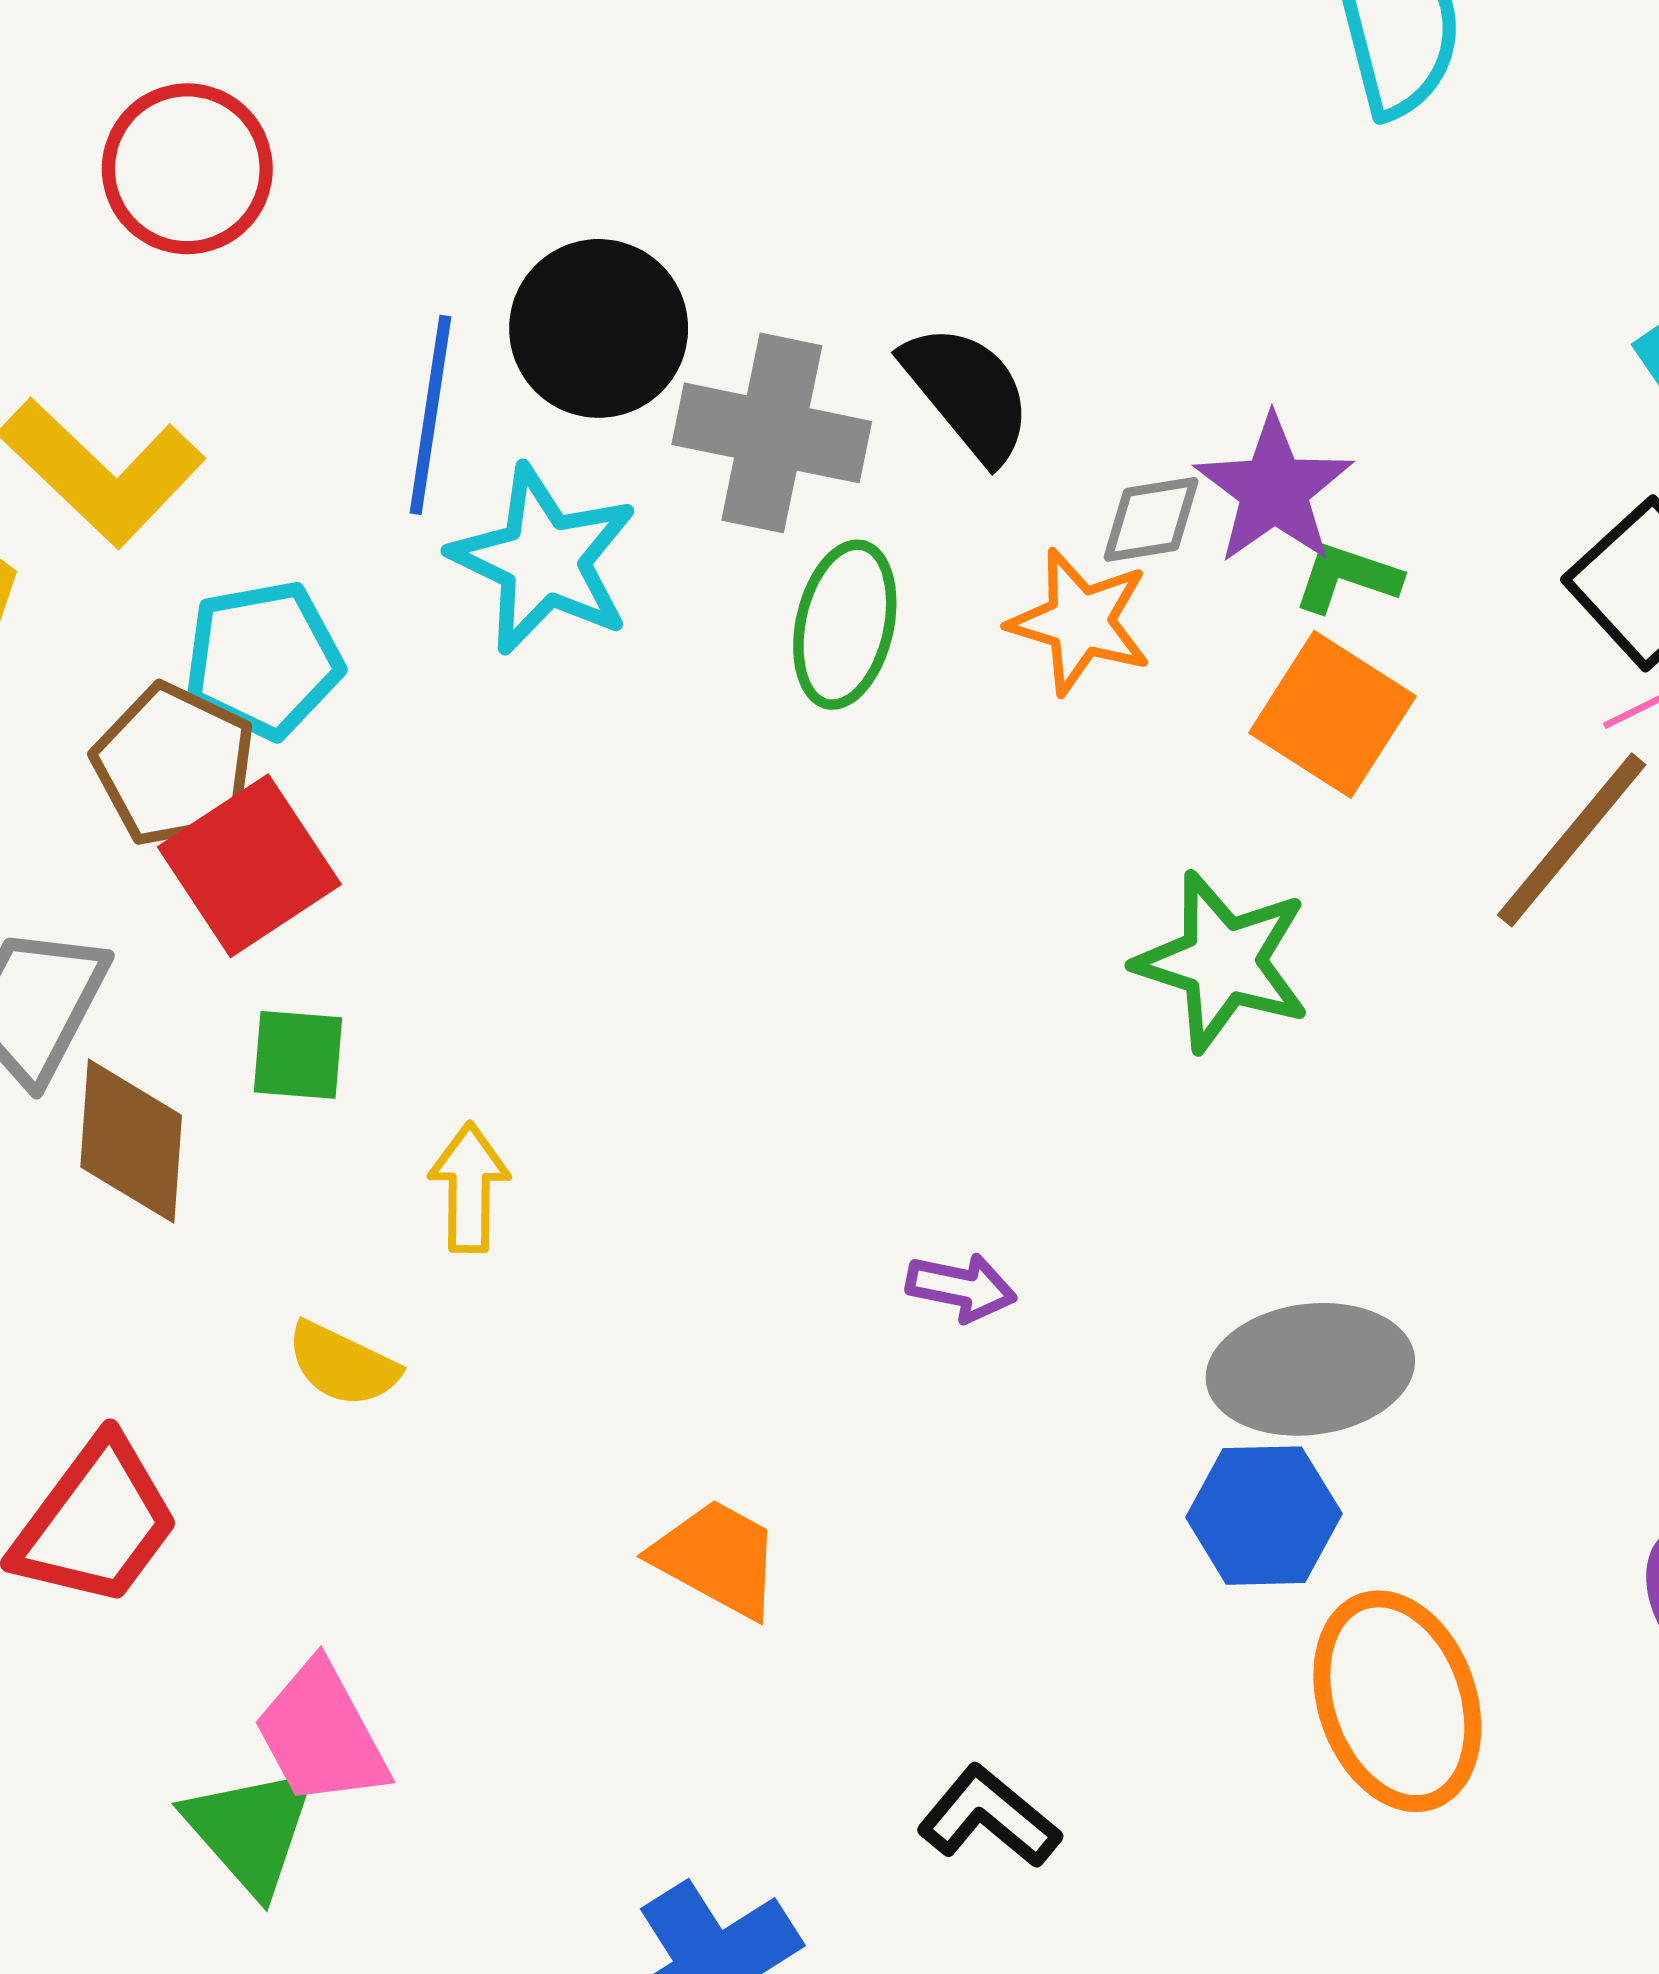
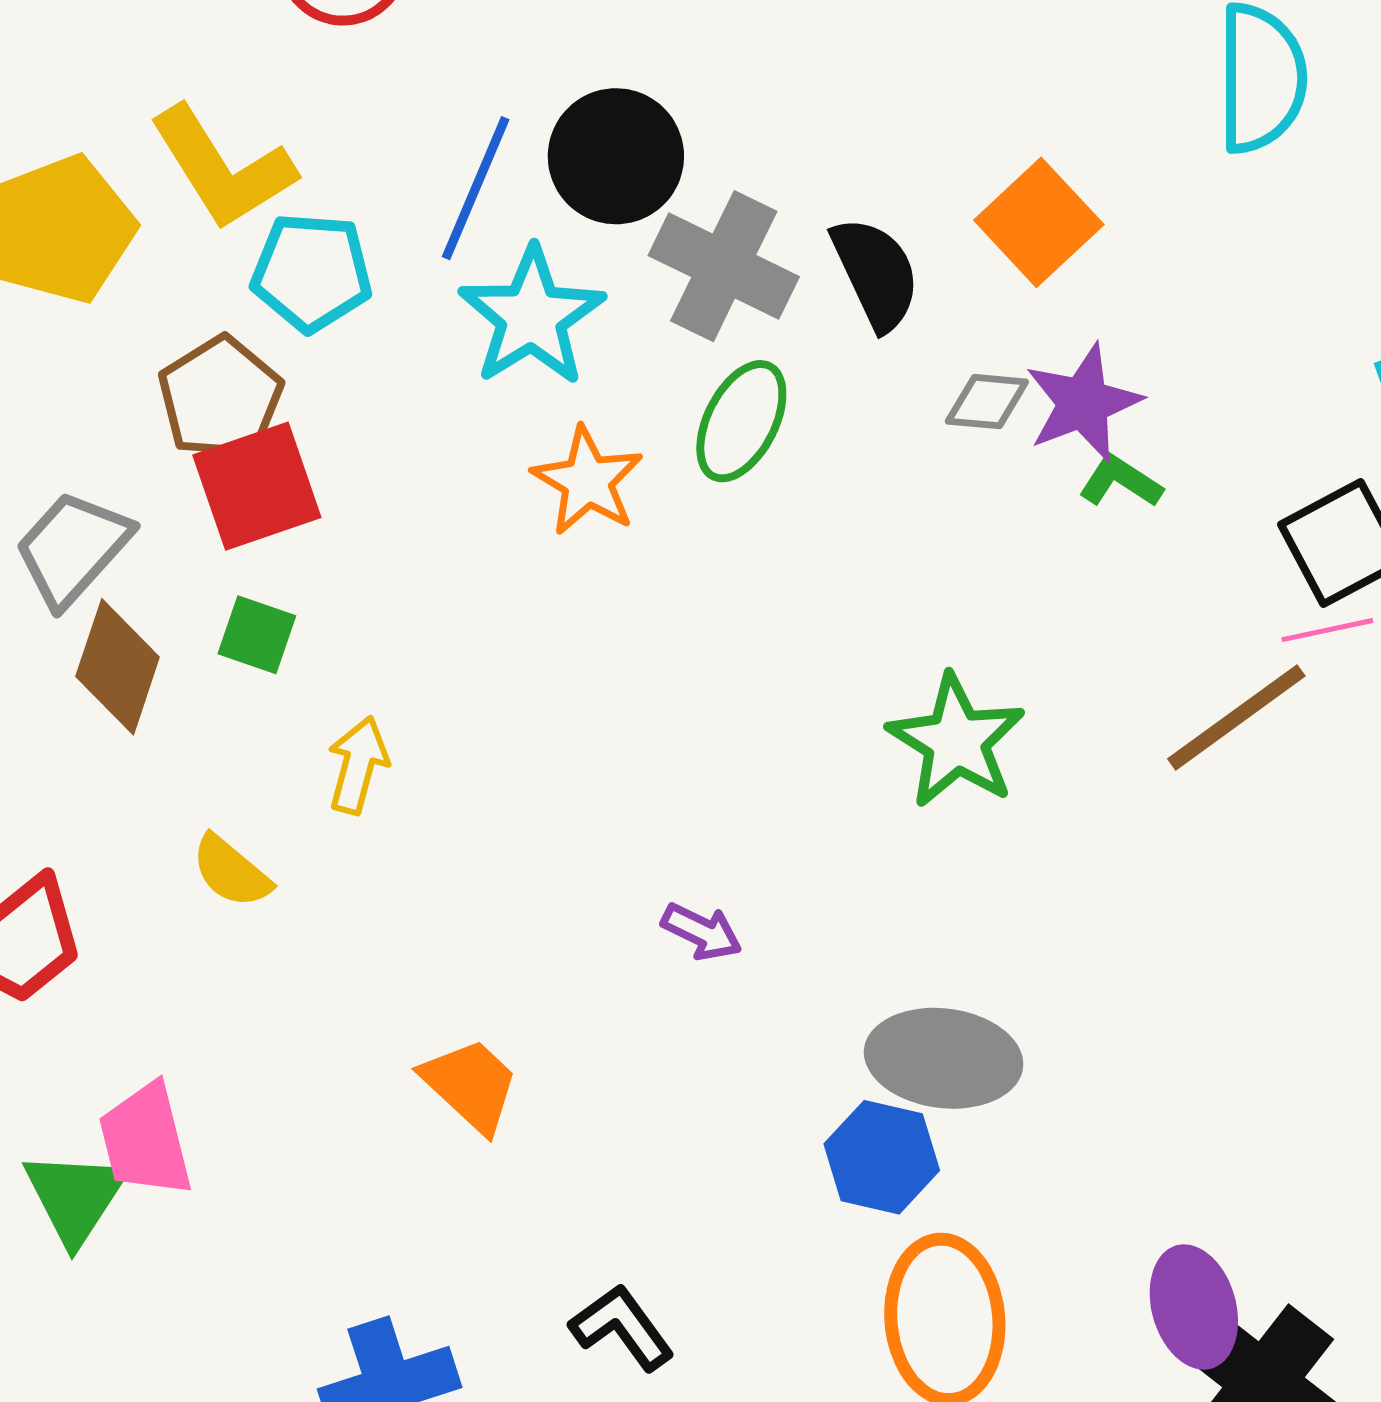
orange star: (1080, 622) -> (588, 481), moved
cyan pentagon: (263, 660) -> (312, 272), moved
orange square: (1332, 714) -> (1039, 222), moved

